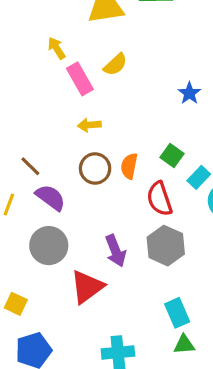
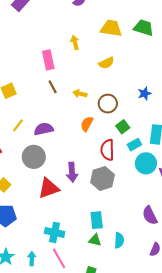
pink rectangle: (80, 79) -> (48, 60), moved
brown line: (30, 166) -> (53, 87), moved
orange semicircle: (129, 166) -> (87, 124), moved
brown circle: (95, 169) -> (108, 104), moved
purple semicircle: (51, 197) -> (44, 129), turned -66

